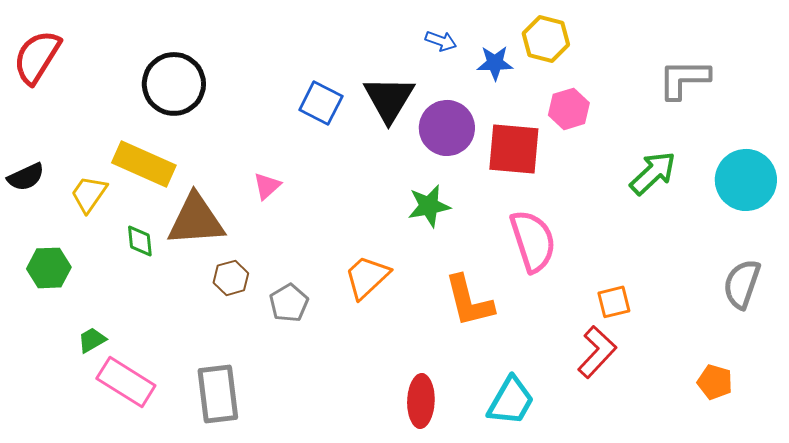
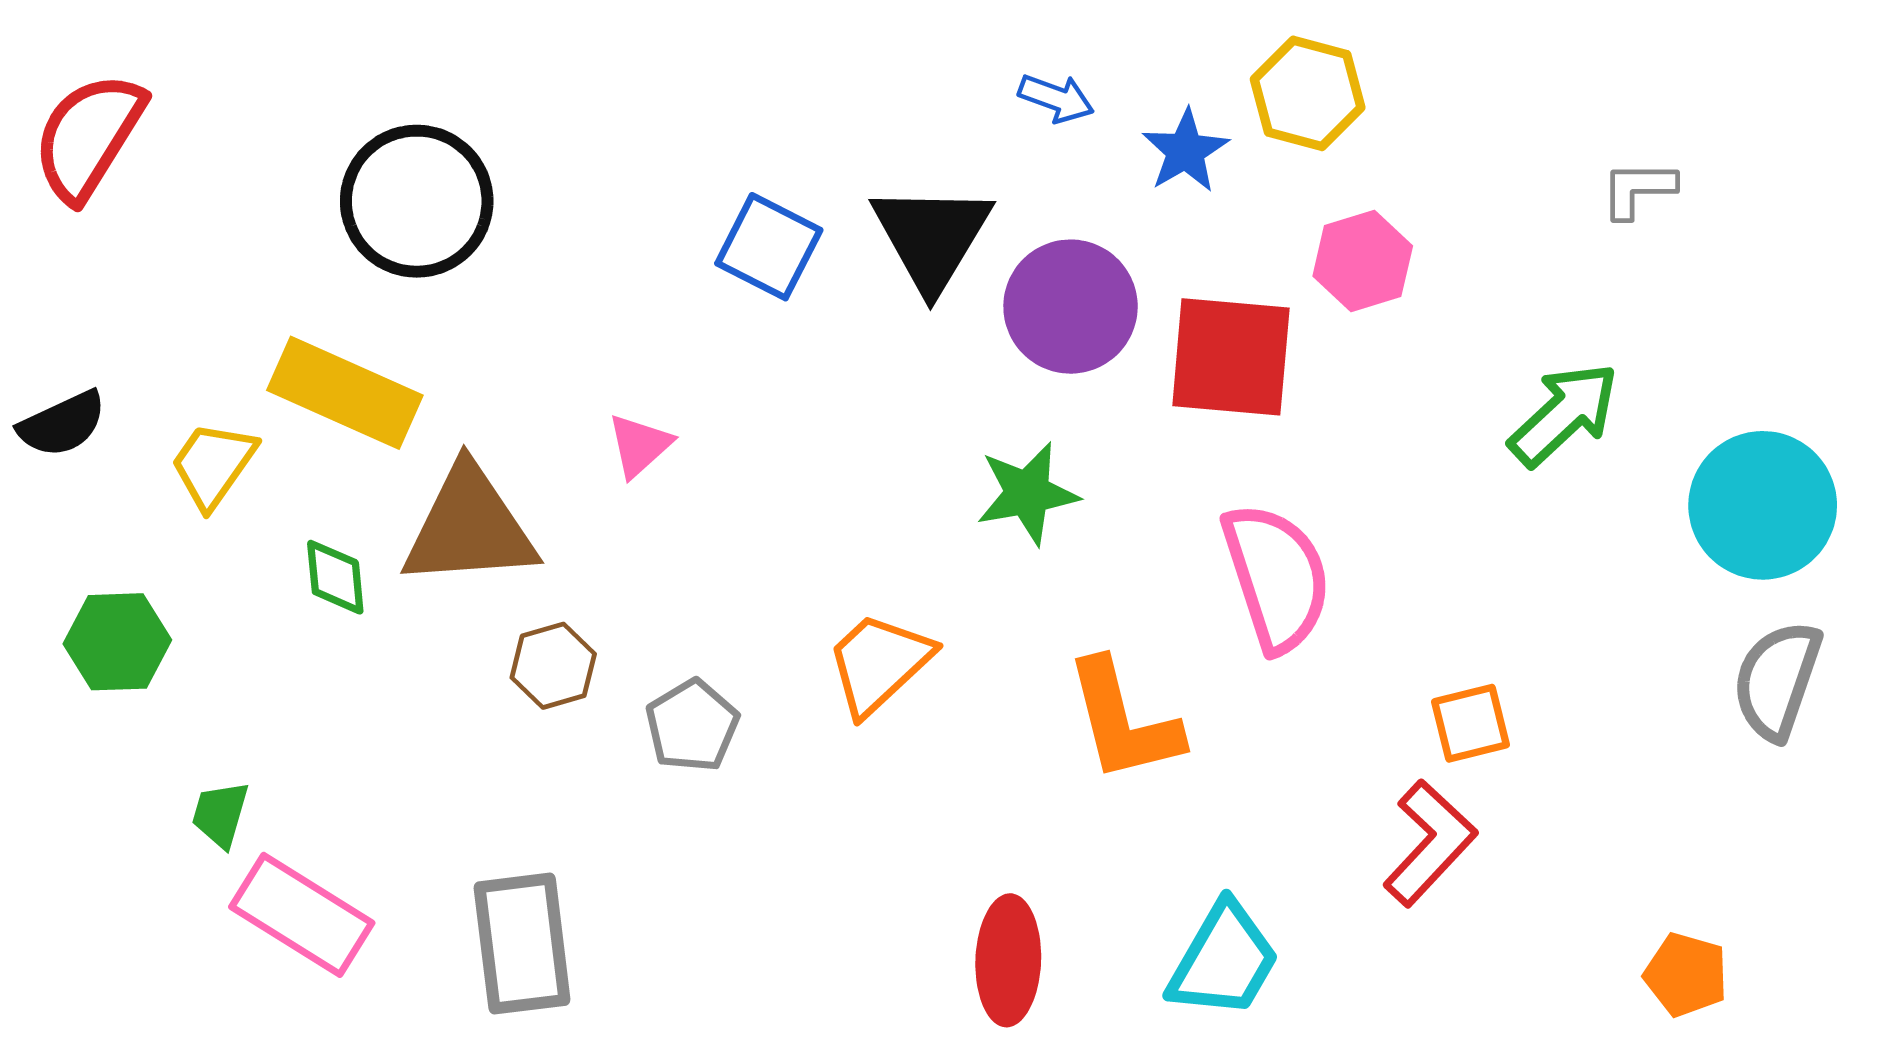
blue star: (495, 63) -> (1185, 151), turned -30
gray L-shape: (684, 79) -> (1638, 189), size x0.6
cyan circle: (746, 180) -> (1763, 505), moved
green trapezoid: (92, 340) -> (220, 814), turned -44
orange pentagon: (715, 382) -> (1686, 975), moved

